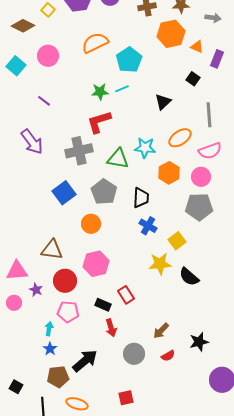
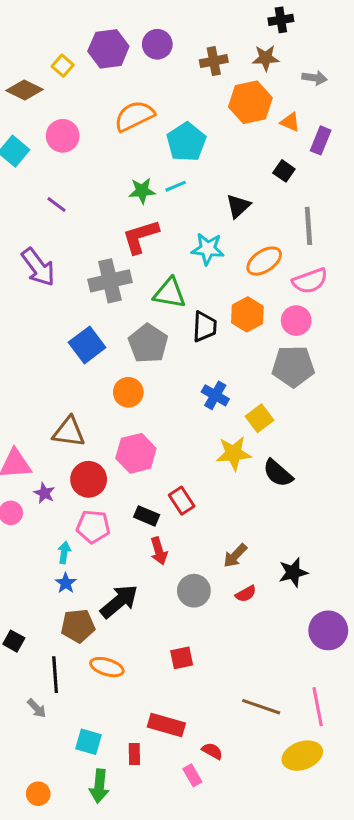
cyan star: (145, 148) -> (208, 249), moved
black trapezoid: (141, 198) -> (205, 327), moved

